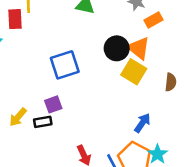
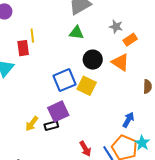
black circle: (117, 48) -> (93, 60), moved
yellow square: (134, 72) -> (87, 86), moved
purple square: (53, 104) -> (58, 111), size x1.5

